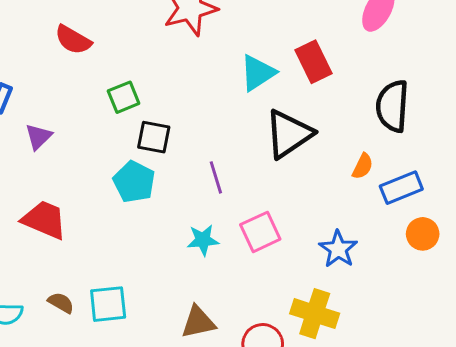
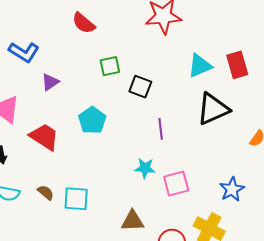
black square: (154, 137) -> (140, 87), moved
cyan pentagon: (134, 182) -> (92, 120), moved
pink square: (260, 232) -> (176, 184), moved

